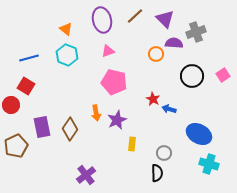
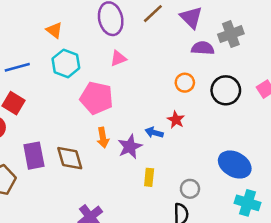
orange triangle: (66, 29) -> (54, 30), moved
orange circle: (156, 54) -> (185, 83), moved
pink pentagon: (114, 82) -> (97, 98), moved
blue arrow: (169, 109) -> (154, 133), moved
brown diamond: (70, 129) -> (70, 158), turned -50

